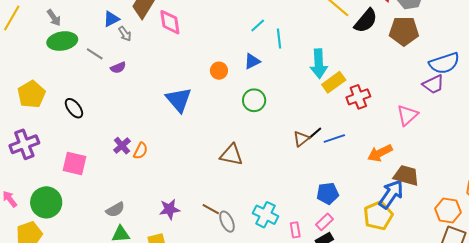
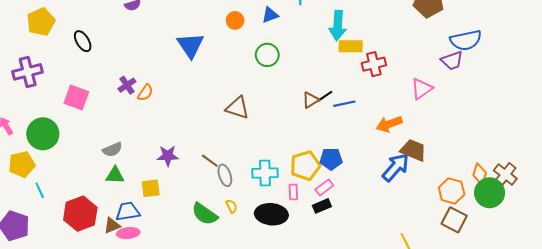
yellow rectangle: (334, 82) -> (351, 46), turned 30
cyan cross: (265, 215) -> (265, 173), turned -35
yellow pentagon: (378, 216) -> (305, 166), moved

